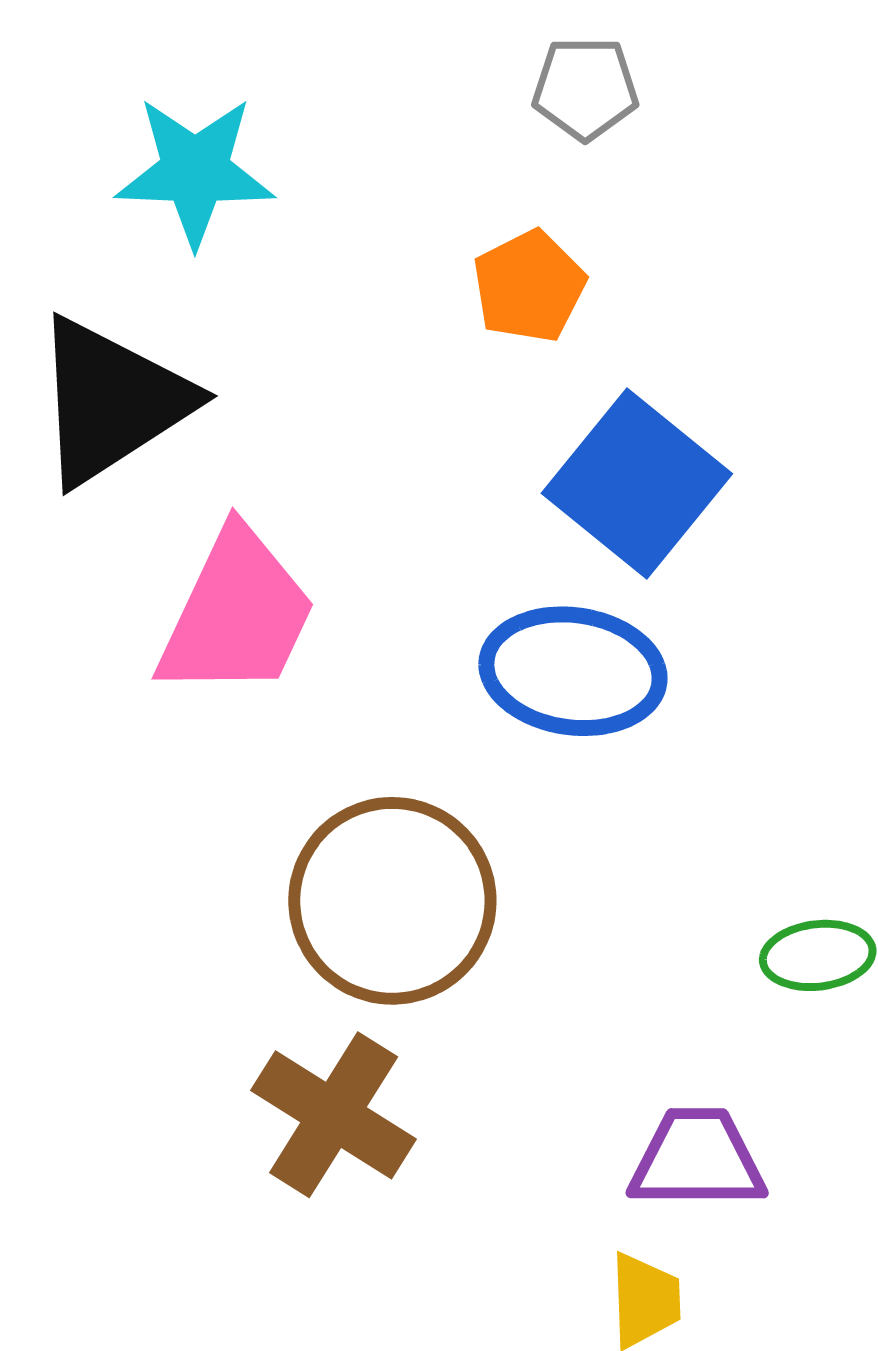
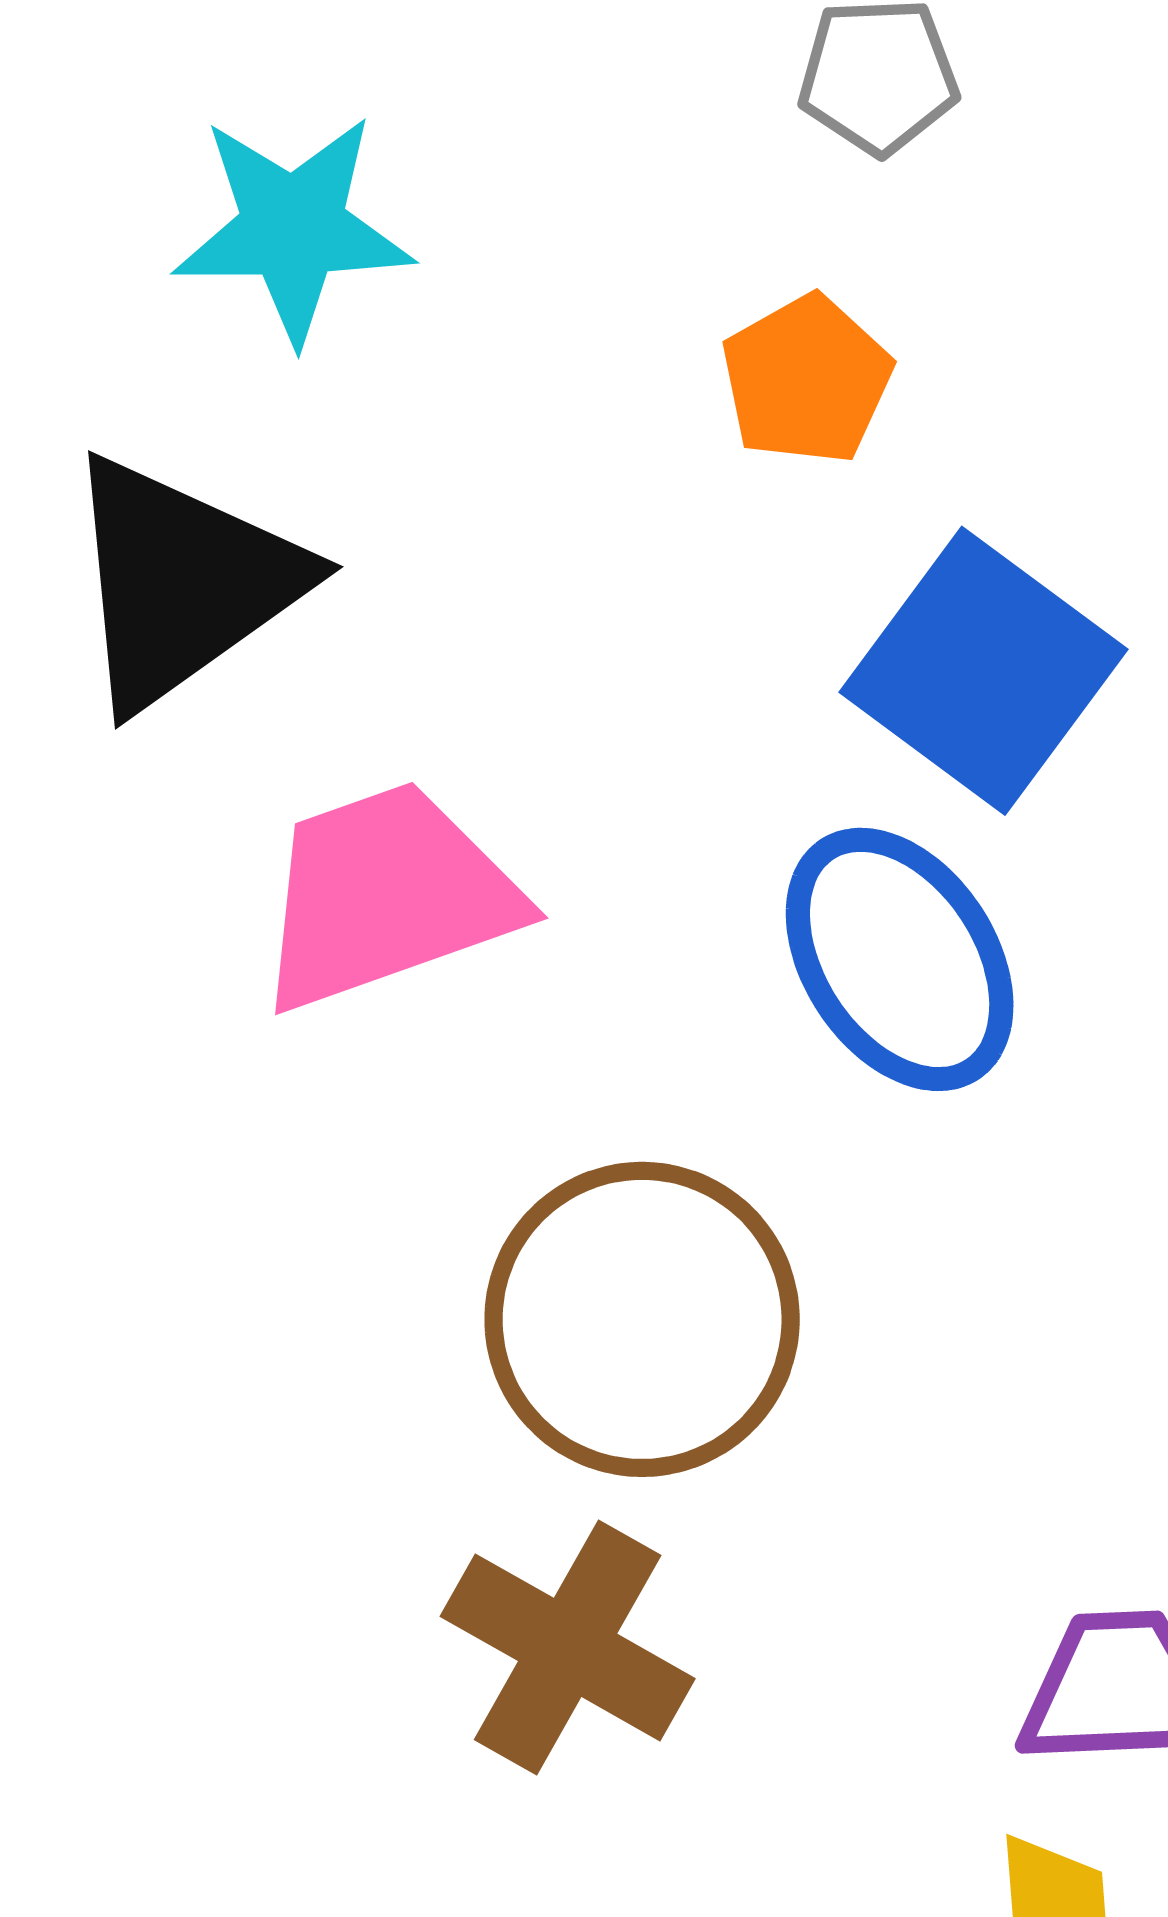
pink trapezoid: (237, 614) -> (387, 896), turned -132
blue ellipse: (573, 671) -> (900, 959), turned 51

